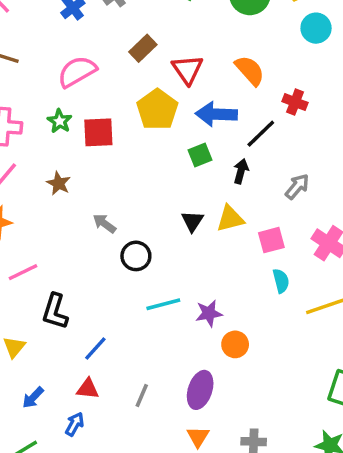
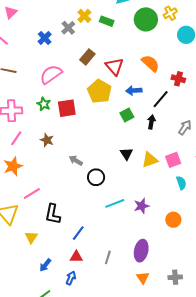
blue arrow: (216, 114) -> (134, 91), size x0.7
yellow triangle: (230, 219) -> (150, 160), moved
orange circle: (235, 344) -> (173, 220), moved

